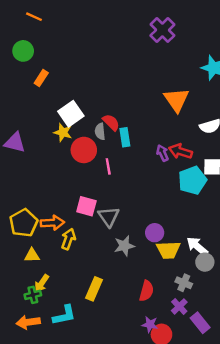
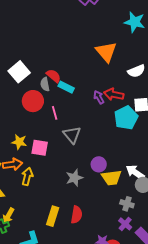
yellow star: (63, 132) -> (19, 142), moved
cyan rectangle: (125, 137) -> (66, 87), turned -49
gray triangle: (109, 217) -> (72, 135), moved
red semicircle: (146, 291) -> (77, 215), moved

